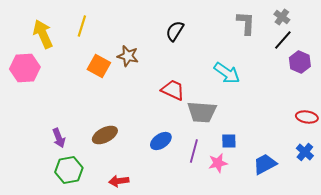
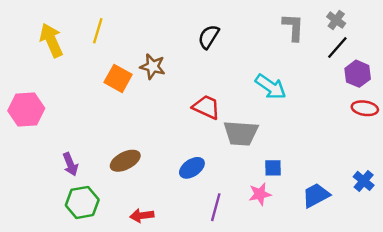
pink hexagon: (25, 68) -> (26, 109), moved
red ellipse: (307, 117) -> (365, 108), moved
purple line: (194, 151) -> (216, 207), moved

